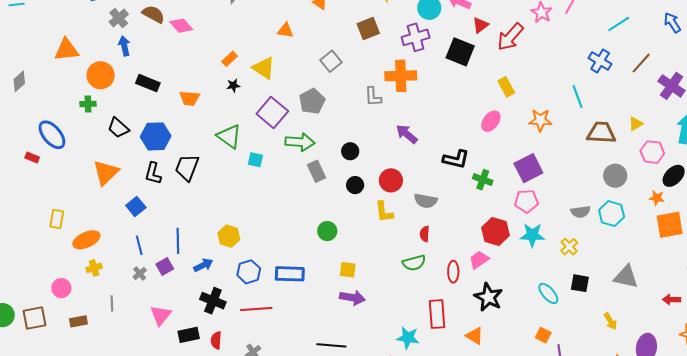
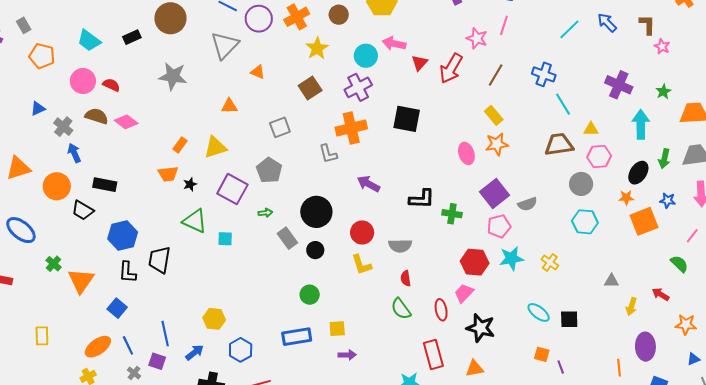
cyan line: (619, 24) -> (569, 29), moved
black square: (460, 52) -> (407, 119), moved
gray square: (331, 61) -> (280, 127), turned 30
brown line: (641, 63) -> (496, 75), moved
yellow triangle: (264, 68) -> (215, 147), turned -40
black star: (233, 86) -> (190, 184), moved
yellow rectangle: (506, 87) -> (494, 115), moved
cyan line: (578, 97) -> (563, 104), moved
orange trapezoid: (189, 98) -> (168, 174), moved
green cross: (88, 104) -> (54, 264), moved, turned -35
pink ellipse: (491, 121) -> (466, 153), moved, turned -45
yellow triangle: (636, 124) -> (591, 129), turned 42
black trapezoid: (118, 128) -> (83, 210), moved
blue ellipse: (52, 135) -> (21, 230), moved
green arrow: (300, 142) -> (265, 213), size x0.5
black circle: (350, 151) -> (316, 212), size x1.8
pink hexagon: (652, 152) -> (599, 157), moved
black circle: (355, 185) -> (315, 250), moved
gray semicircle: (581, 212) -> (527, 204), moved
orange ellipse: (86, 240) -> (98, 347), moved
green semicircle: (414, 263) -> (401, 309), turned 80
purple square: (165, 266) -> (157, 361), turned -30
blue rectangle: (290, 274) -> (297, 337), moved
gray triangle: (626, 277) -> (611, 281), size x0.6
black square: (580, 283) -> (569, 319), moved
purple arrow: (352, 298) -> (347, 355), size x0.7
red arrow: (672, 299) -> (661, 294), turned 42
yellow arrow: (610, 321) -> (631, 307), moved, turned 60
orange triangle: (475, 336) -> (475, 368), turned -30

